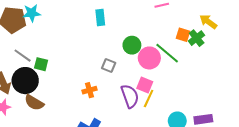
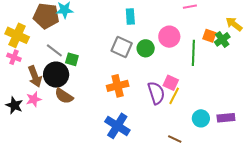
green circle: (132, 45) -> (146, 48), moved
green line: (167, 53) -> (193, 53), turned 50
pink circle: (149, 58) -> (169, 37), moved
gray square: (109, 65) -> (122, 47), moved, size x1.5
orange cross: (89, 90) -> (118, 86), size x1.5

